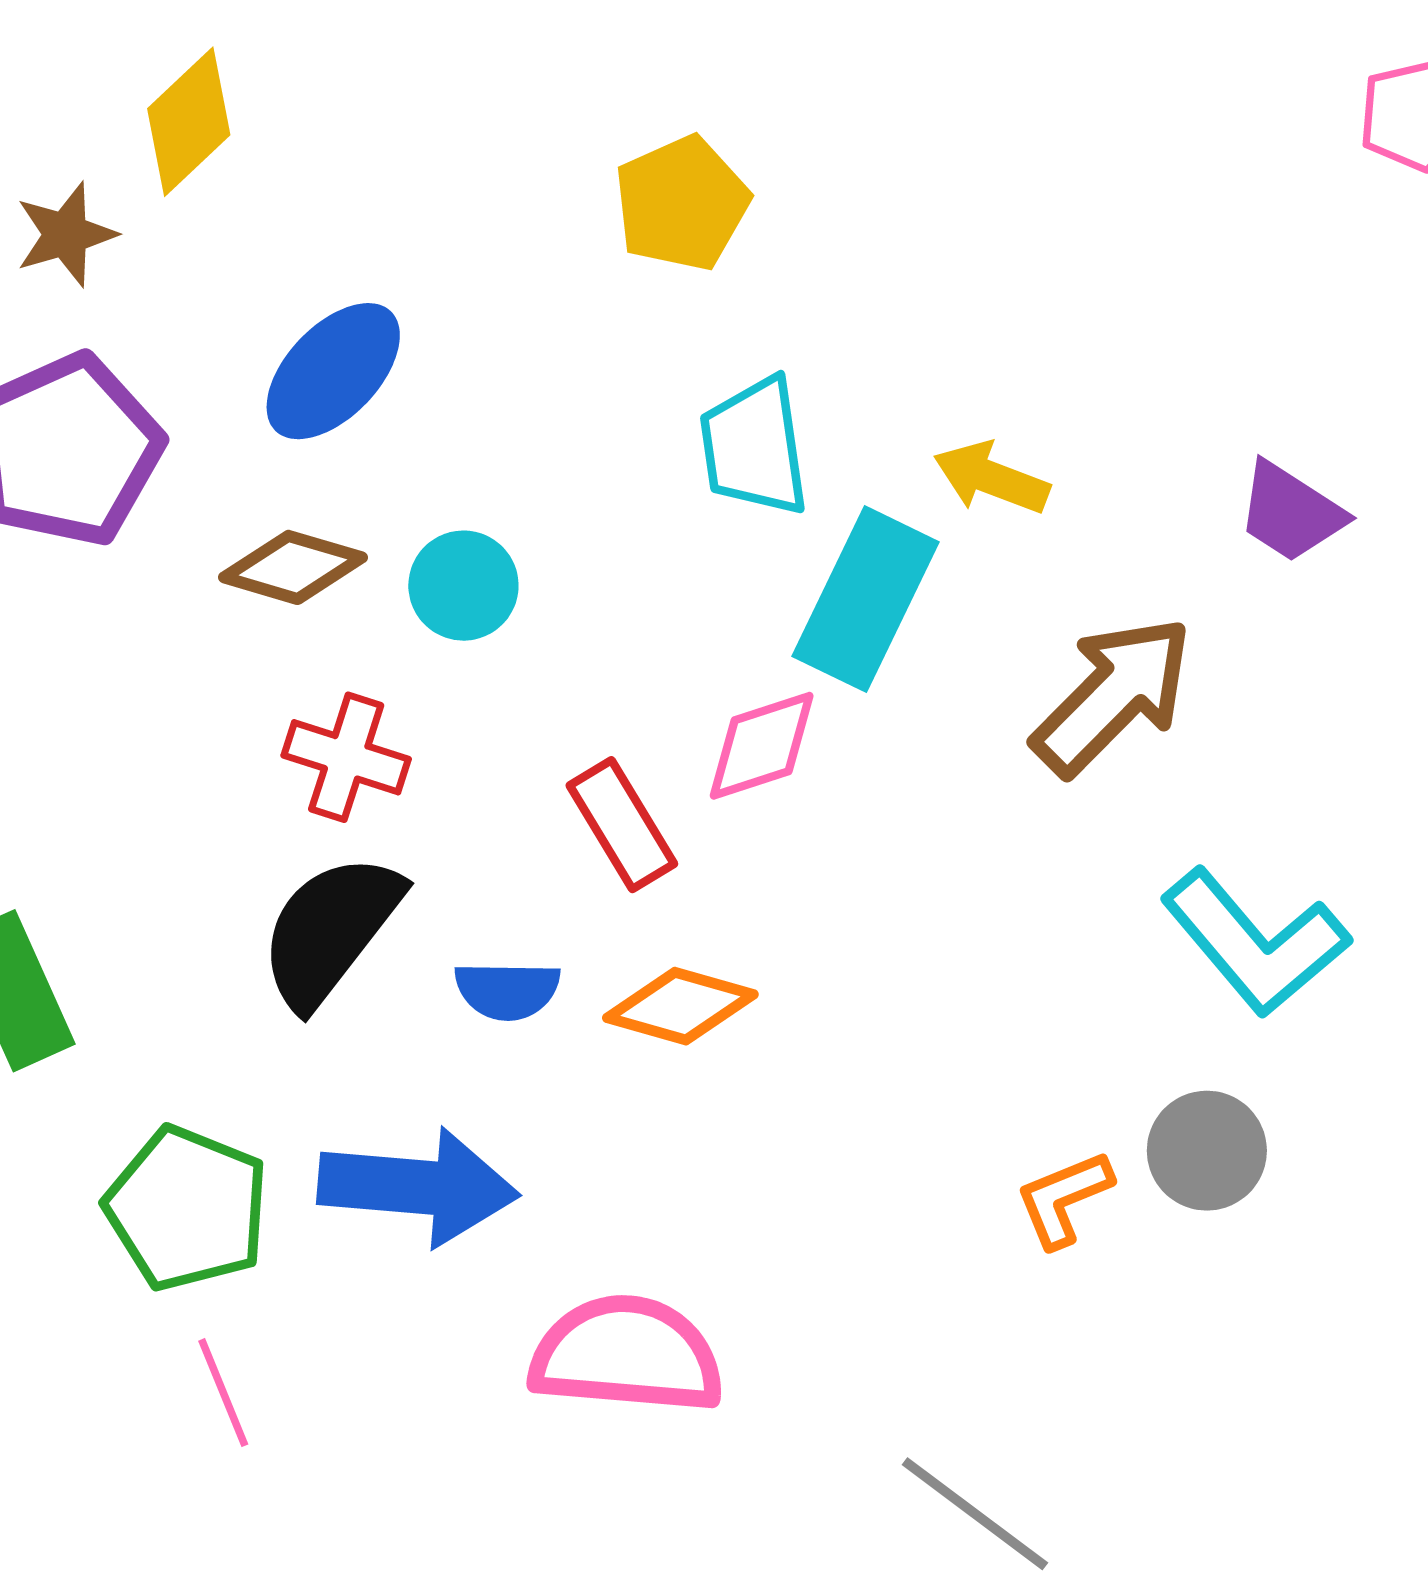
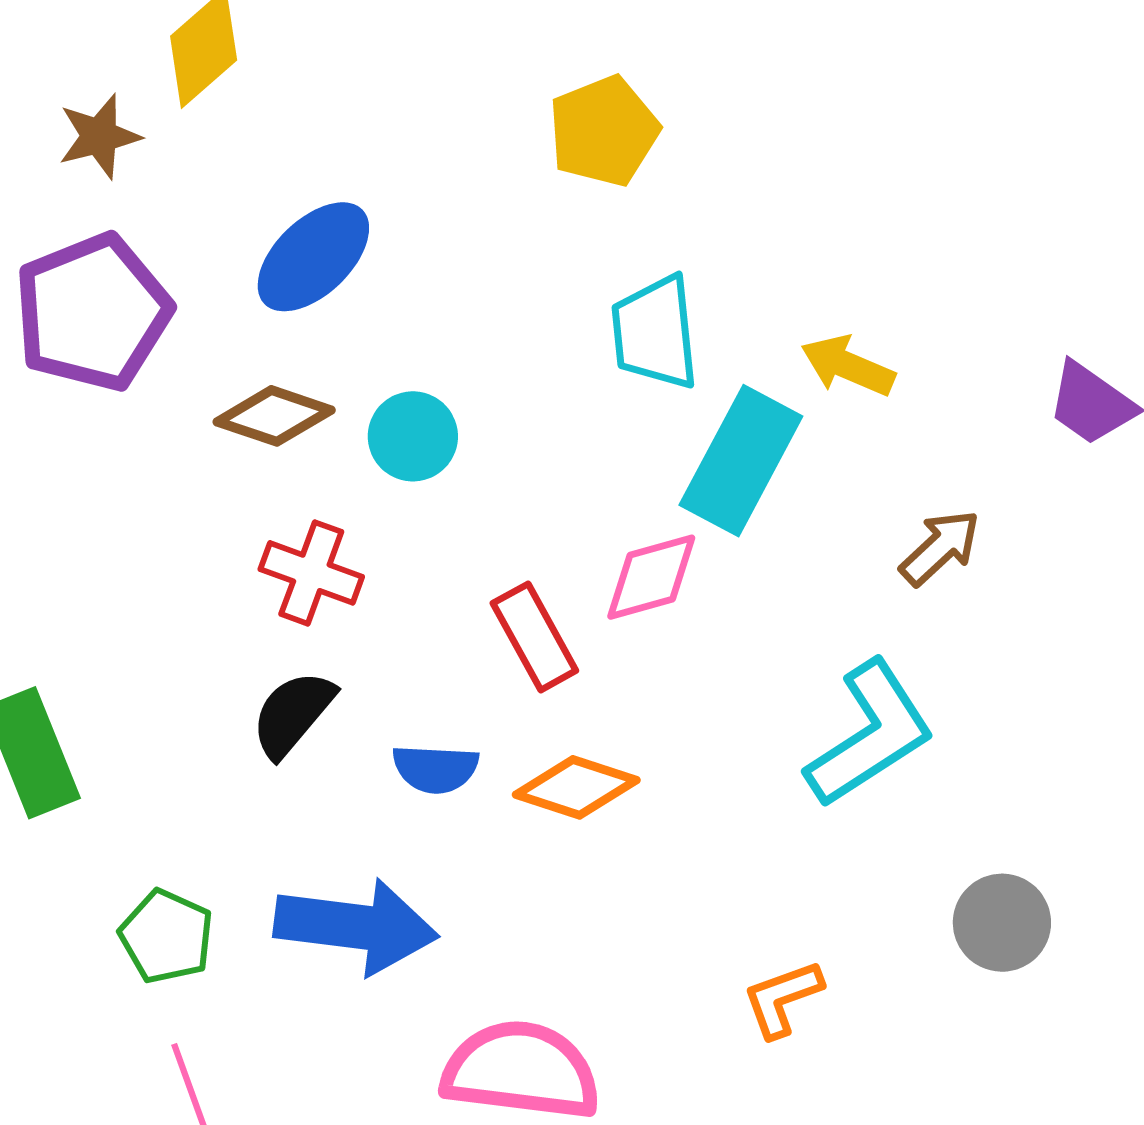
brown arrow: (1113, 696) -> (940, 548), size x0.6
black semicircle: (330, 930) -> (293, 714), size x0.7
cyan L-shape: (1255, 942) -> (870, 734), moved, turned -85
orange L-shape: (1064, 1199) -> (782, 998), moved
green pentagon: (187, 1208) -> (166, 936), size x0.7

